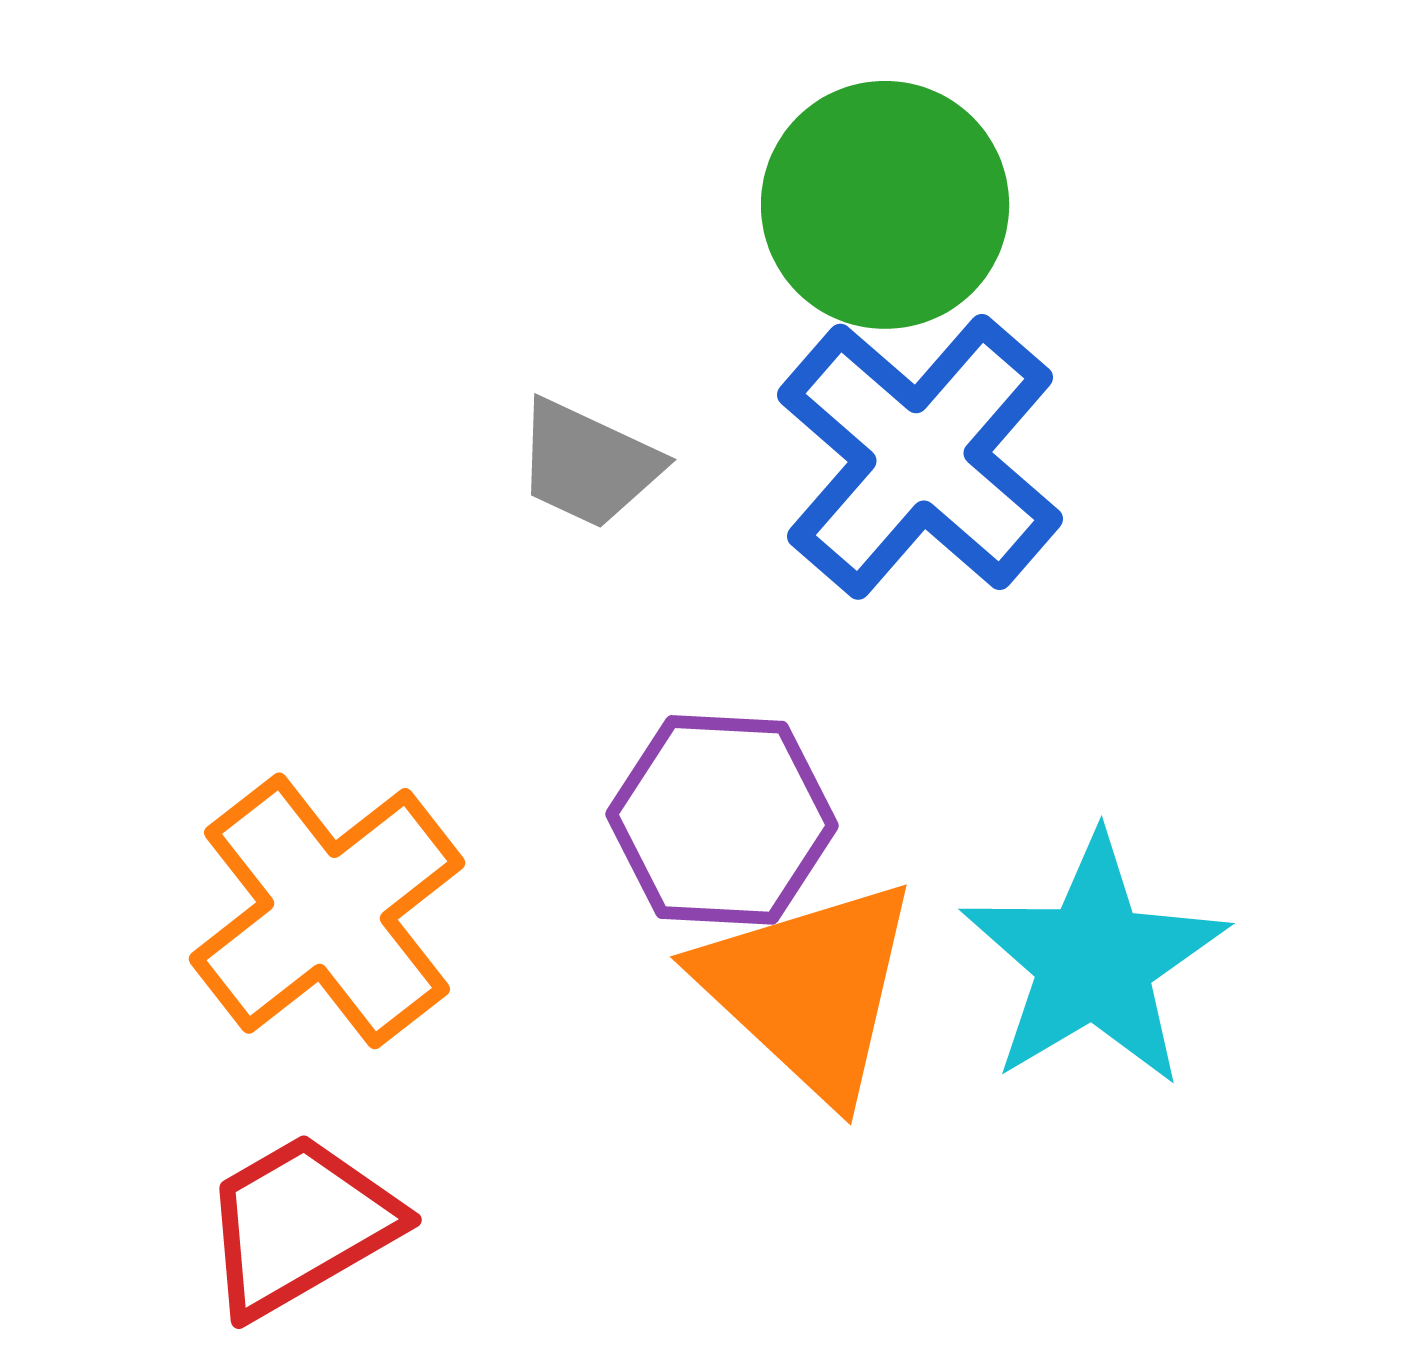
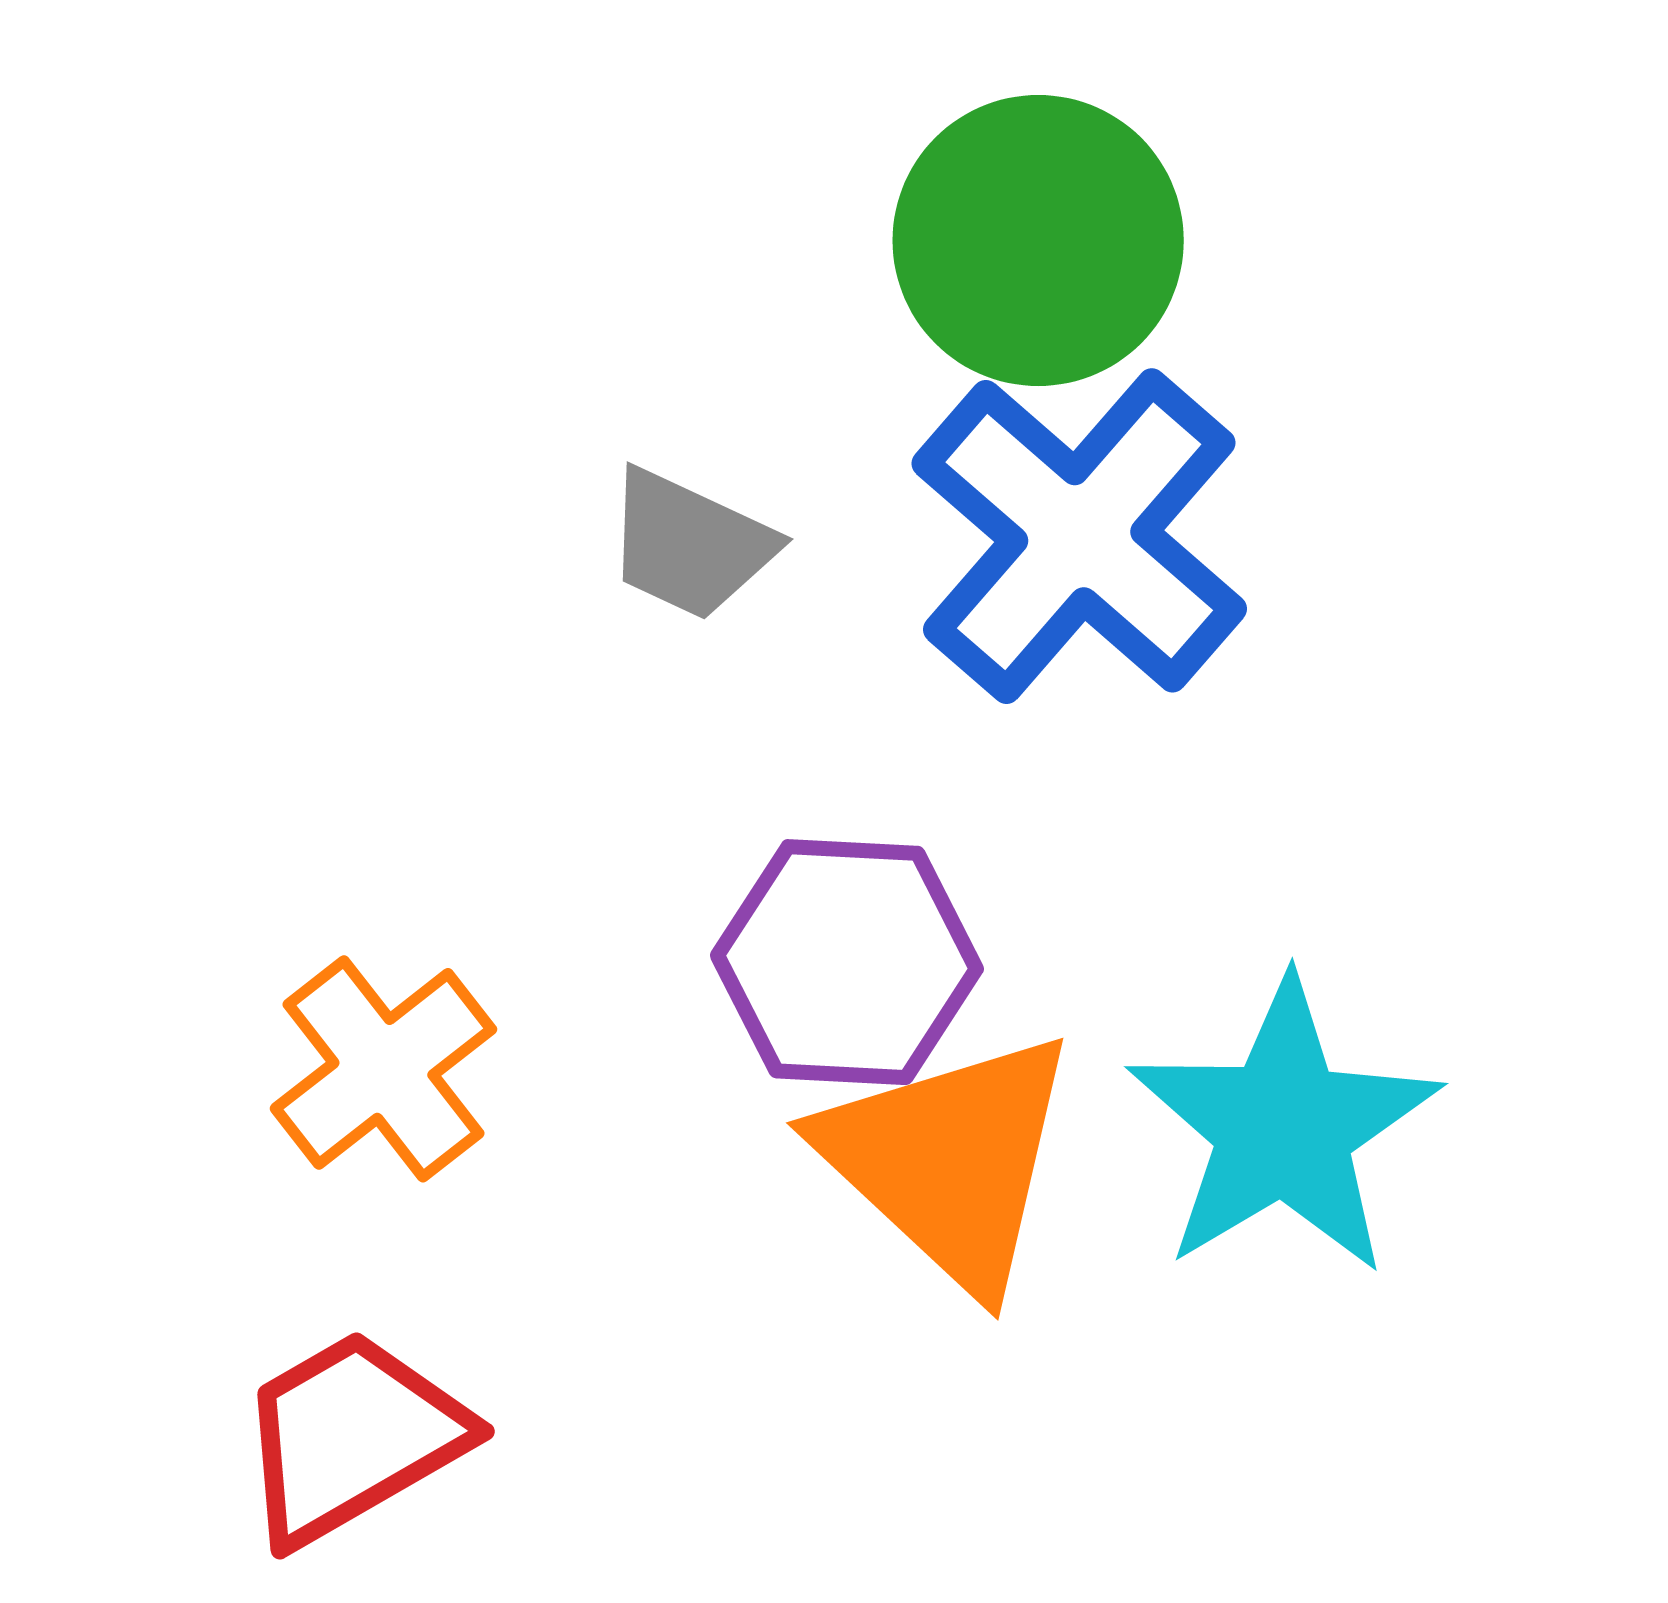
orange cross: (327, 911) -> (383, 1069), size x0.7

